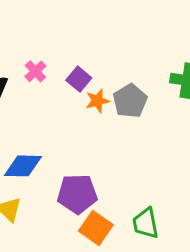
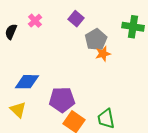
purple square: (79, 79) -> (76, 19), moved
orange star: (97, 101) -> (103, 54), moved

